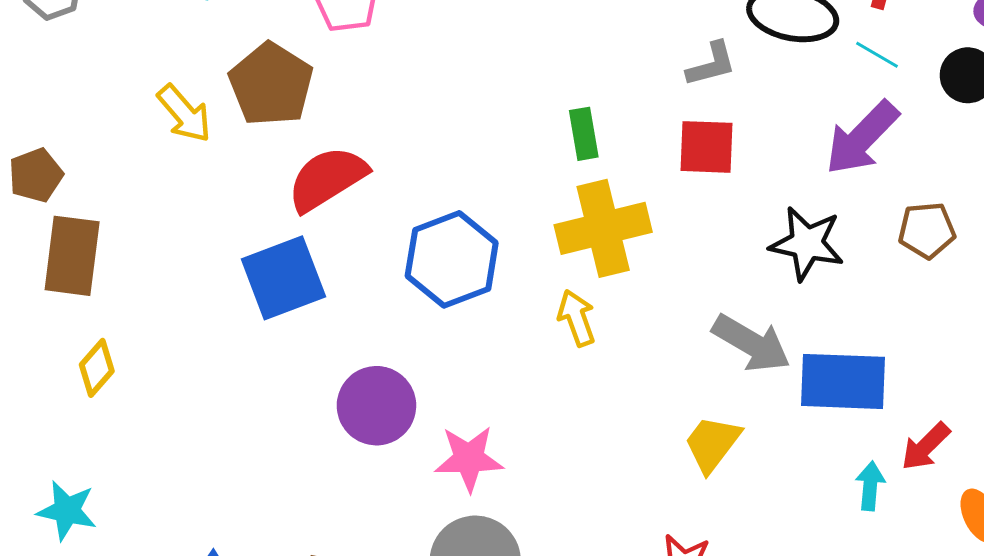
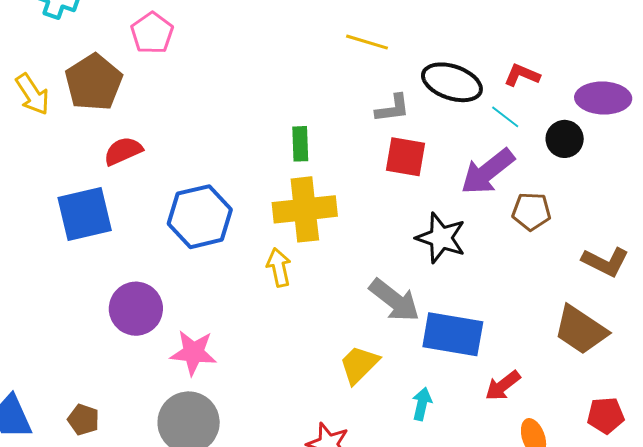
red square: (706, 147) -> (406, 157), moved
red semicircle: (327, 179) -> (123, 151), size x0.7
brown pentagon: (927, 230) -> (531, 211), moved
cyan arrow: (870, 486) -> (422, 404), moved

